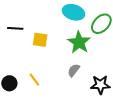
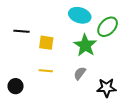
yellow line: (34, 80) -> (46, 71), moved, turned -48

